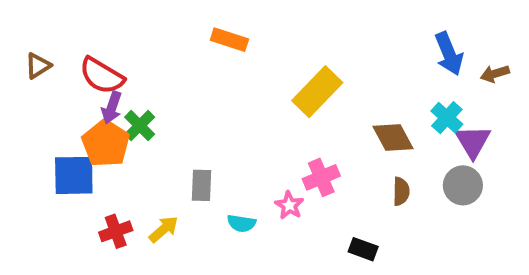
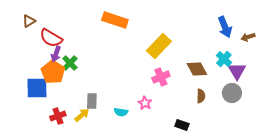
orange rectangle: (229, 40) -> (115, 20), size x1.4
brown triangle: (38, 66) -> (29, 21), moved
pink cross: (321, 177) -> (161, 77), moved
gray rectangle: (202, 185) -> (92, 101), moved

